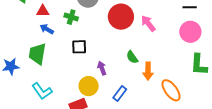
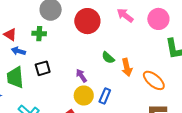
red triangle: (43, 11) -> (10, 35), turned 48
pink arrow: (148, 23) -> (125, 15), moved
black square: (79, 47) -> (43, 68), moved
yellow circle: (89, 86) -> (84, 95), moved

